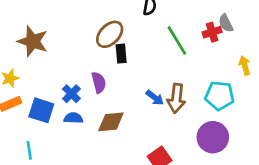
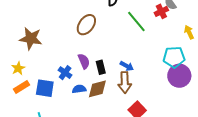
black rectangle: (121, 54) -> (101, 67), moved
brown arrow: (176, 98) -> (125, 82), moved
blue semicircle: (73, 118) -> (79, 89), moved
purple circle: (213, 137) -> (179, 76), moved

